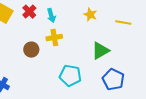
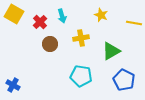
red cross: (29, 12) -> (40, 22), moved
yellow cross: (54, 38) -> (81, 38), moved
brown circle: (31, 50) -> (50, 44), moved

